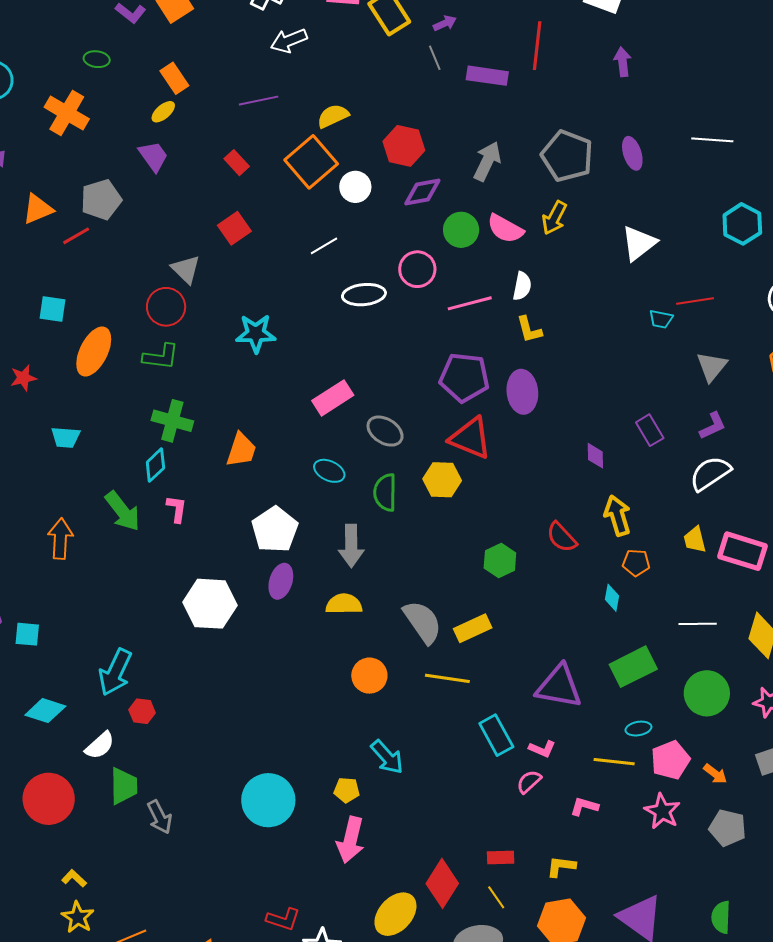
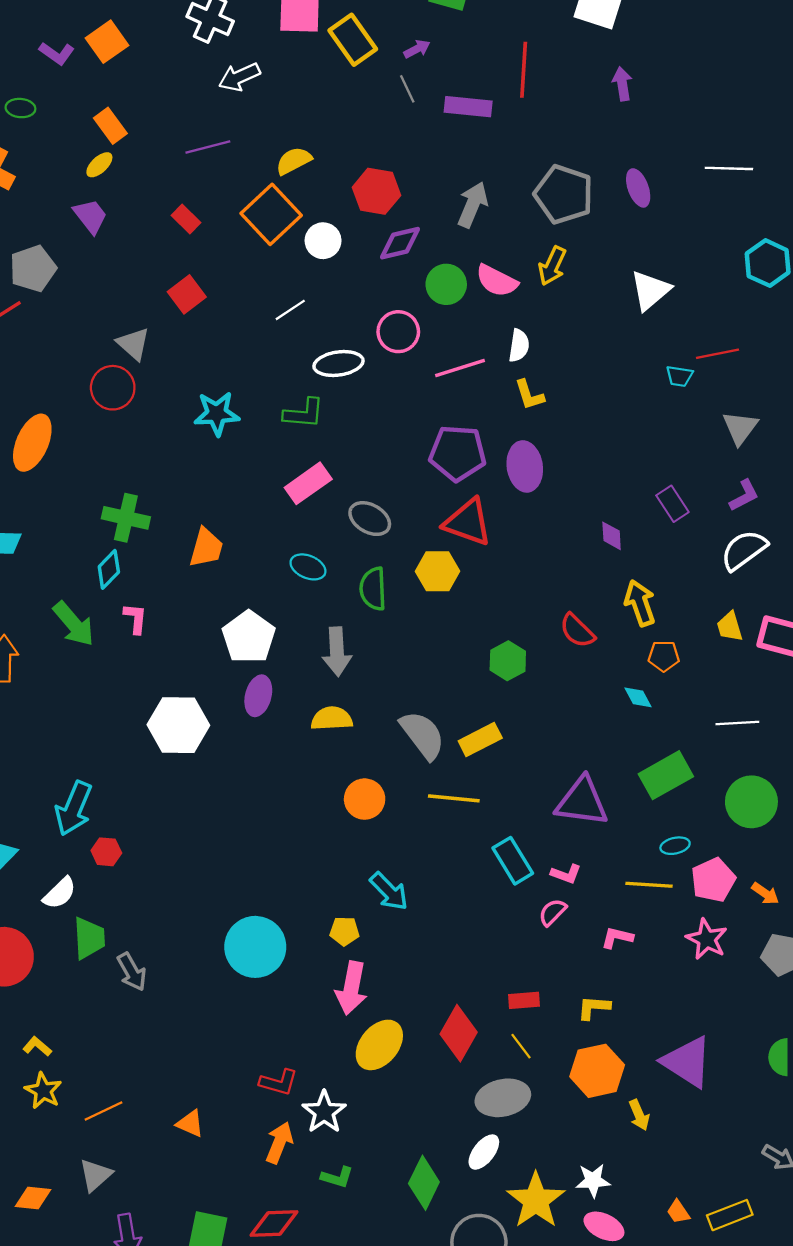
green L-shape: (161, 357) -> (304, 413), moved
cyan diamond: (612, 598) -> (638, 697), turned -36
yellow ellipse: (395, 914) -> (379, 1045), moved

